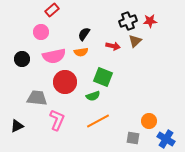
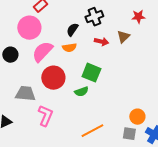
black cross: (128, 21) -> (94, 17), moved
pink circle: (41, 32) -> (29, 28), size x1.5
pink semicircle: (54, 56) -> (42, 52), turned 145
orange line: (98, 121) -> (92, 131), moved
gray square: (133, 138) -> (129, 134), moved

